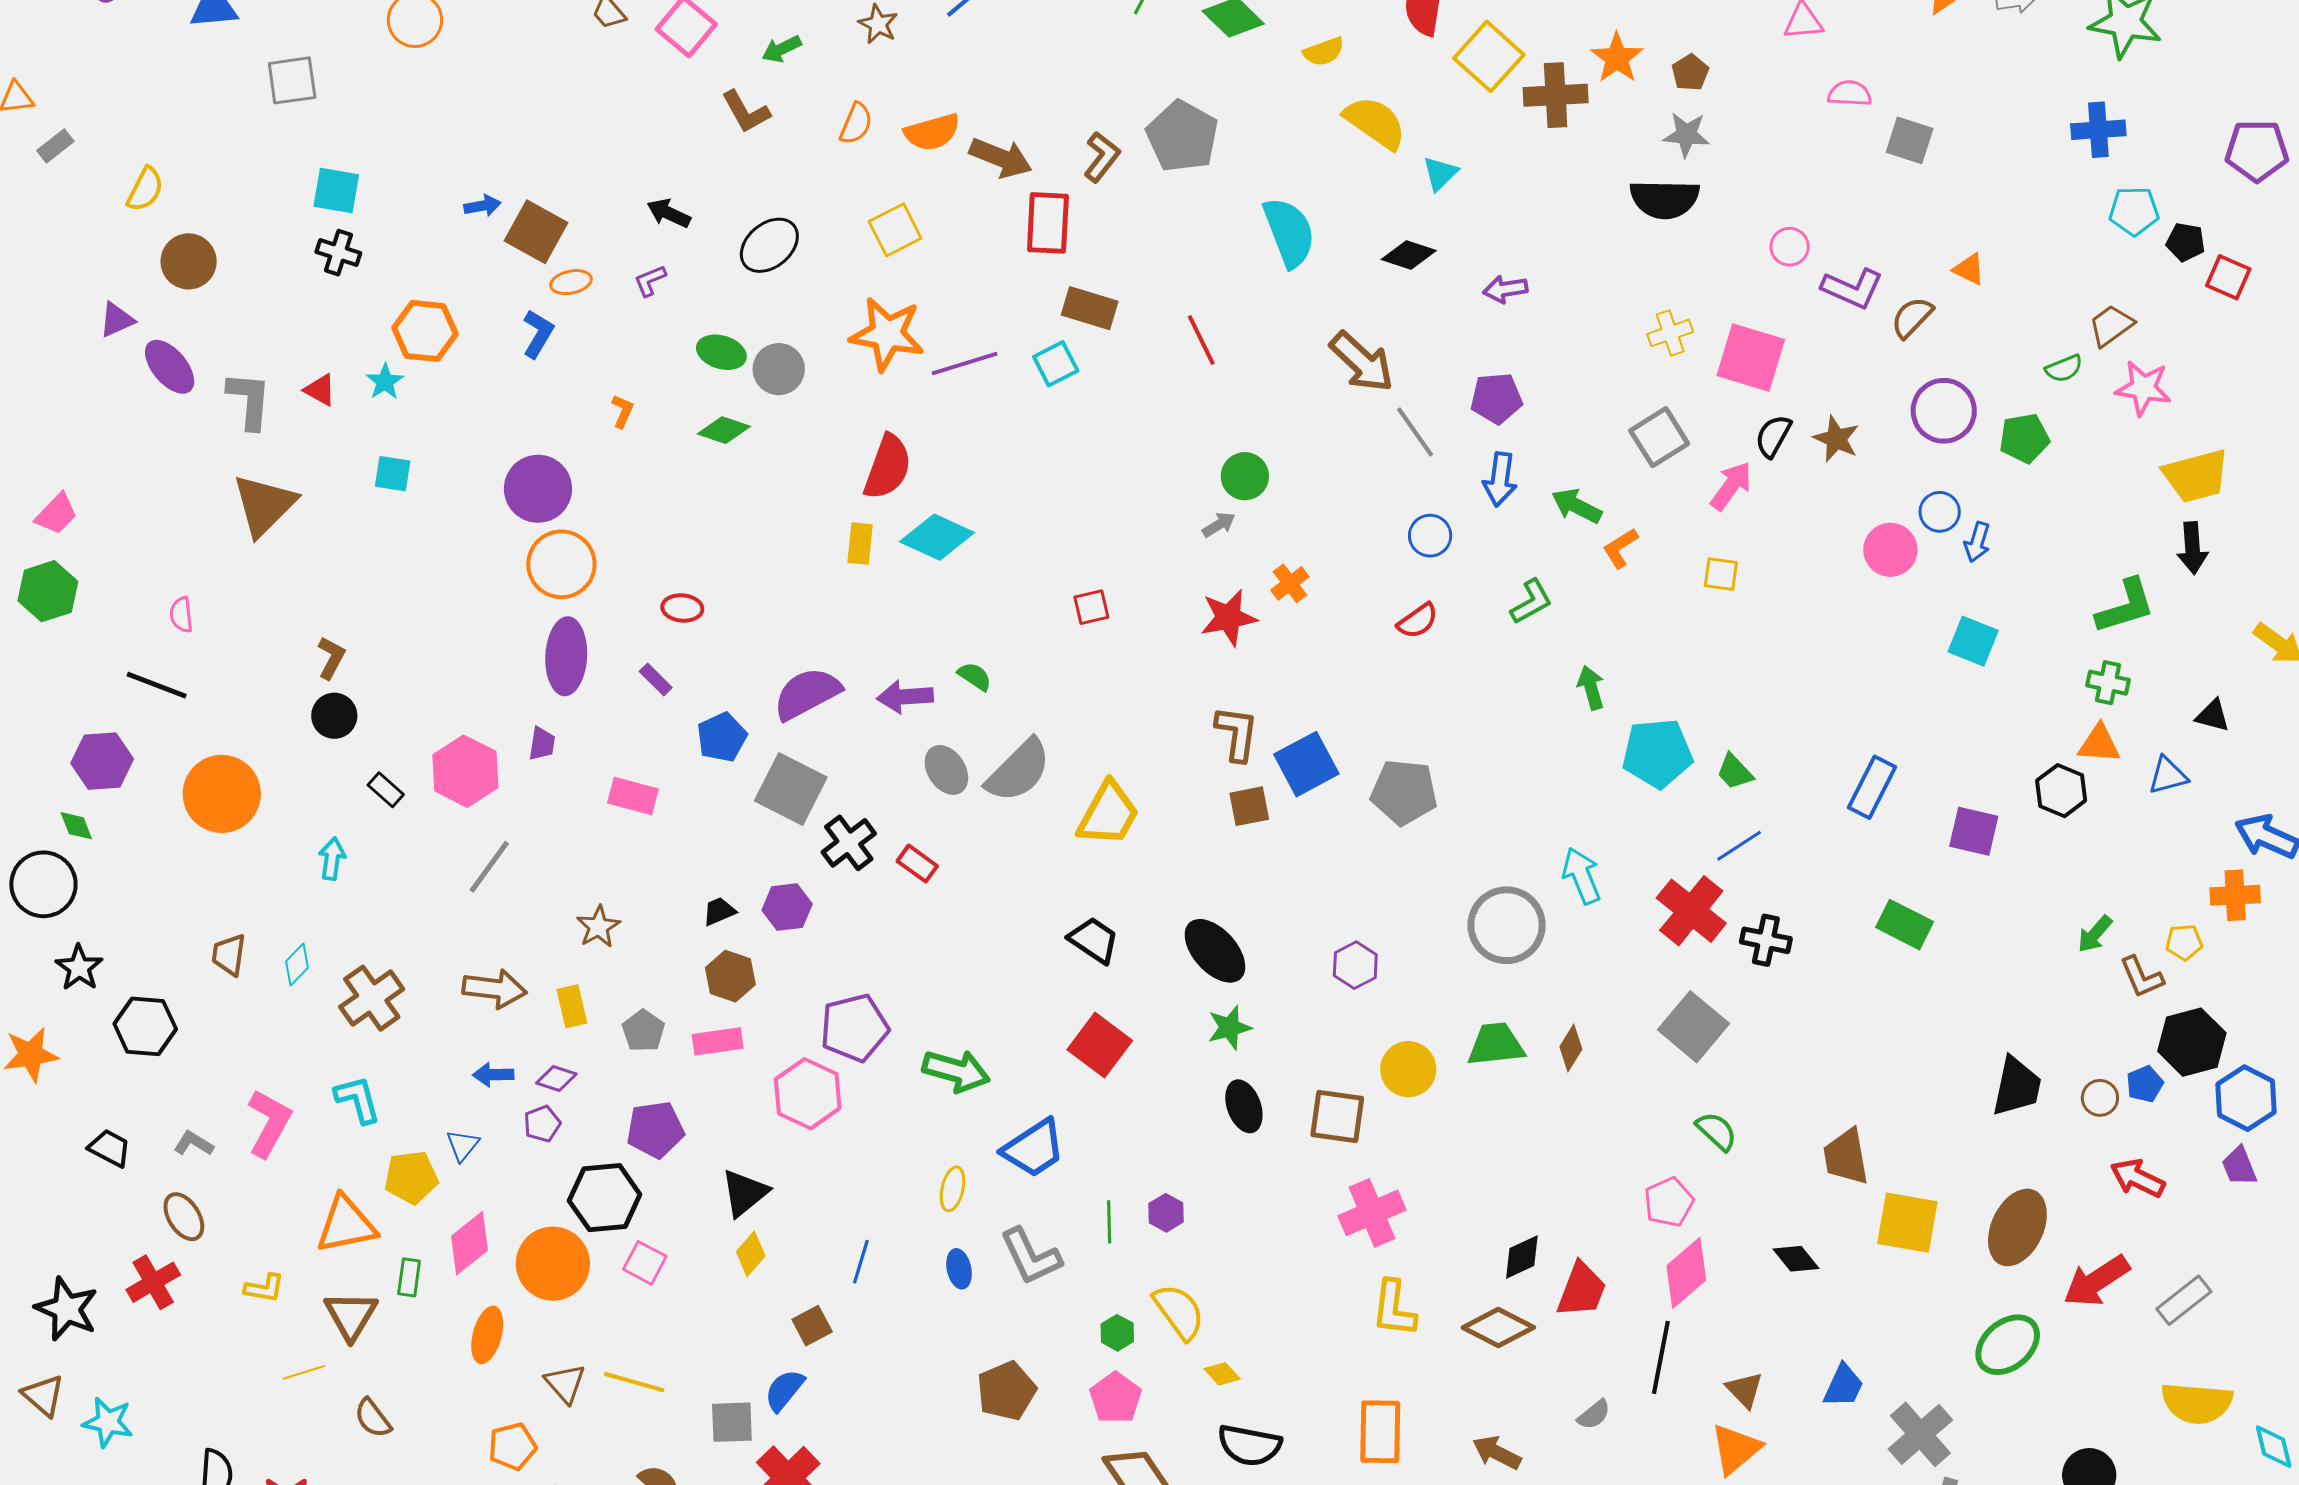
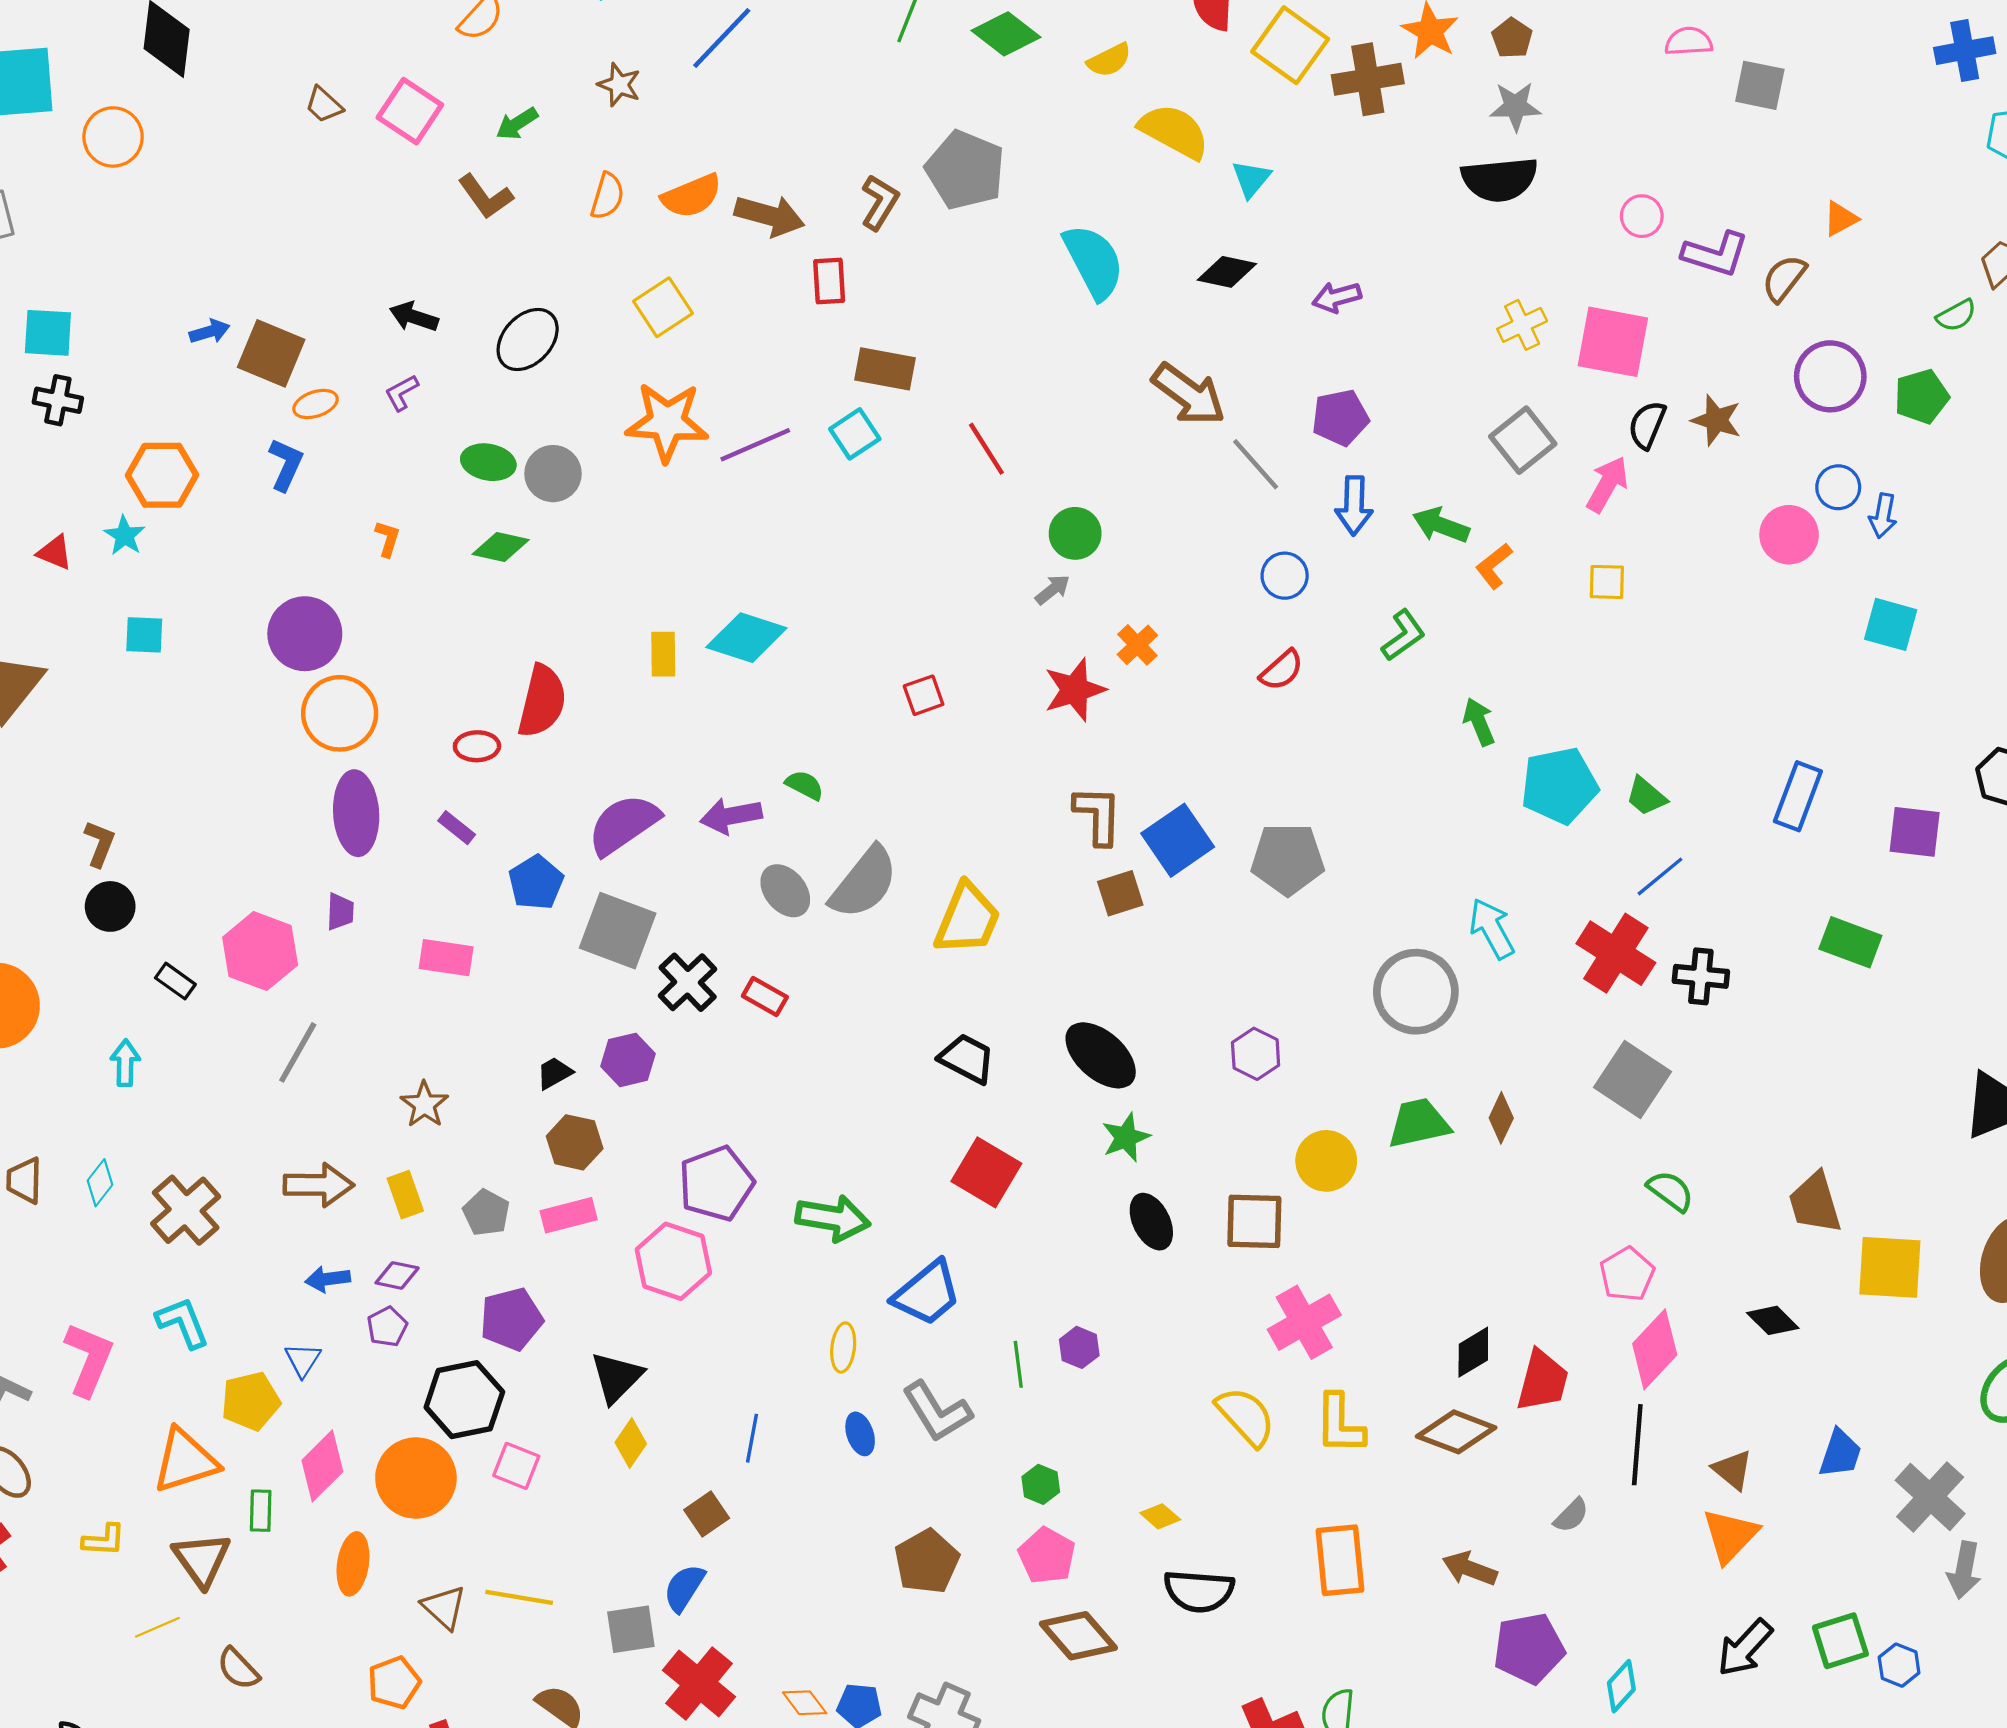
red rectangle: (1048, 223) -> (829, 281), size x0.7
orange triangle: (1969, 269) -> (1841, 219), turned -48
red line: (1201, 340) -> (986, 449), moved
red semicircle: (888, 467) -> (542, 701), moved
yellow semicircle: (1179, 1312) -> (1246, 1416), moved

